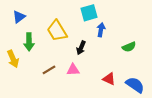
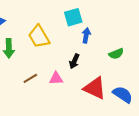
black arrow: (81, 48) -> (74, 61), moved
red triangle: (109, 79) -> (95, 88), size x1.6

